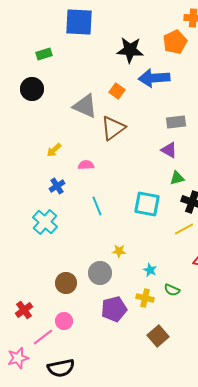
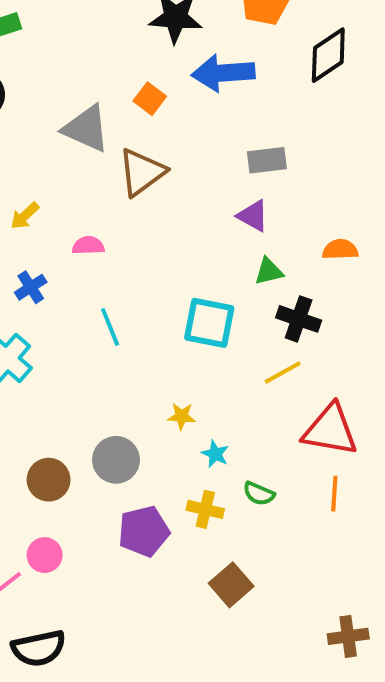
yellow star: (119, 251) -> (181, 416), moved

